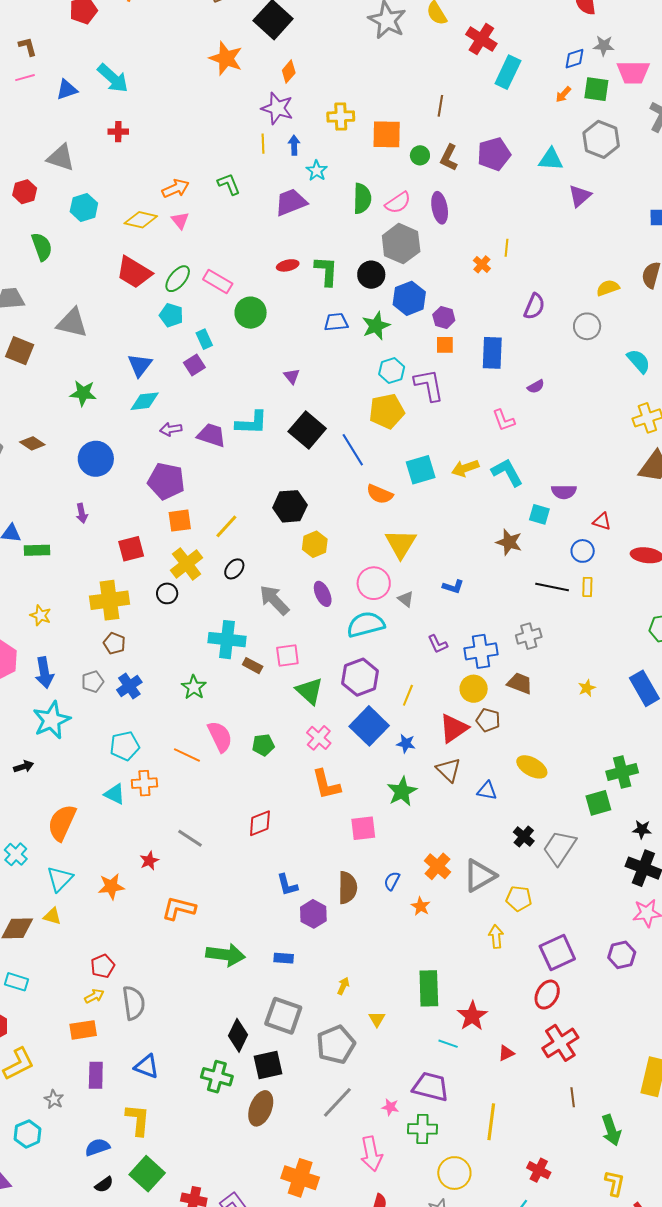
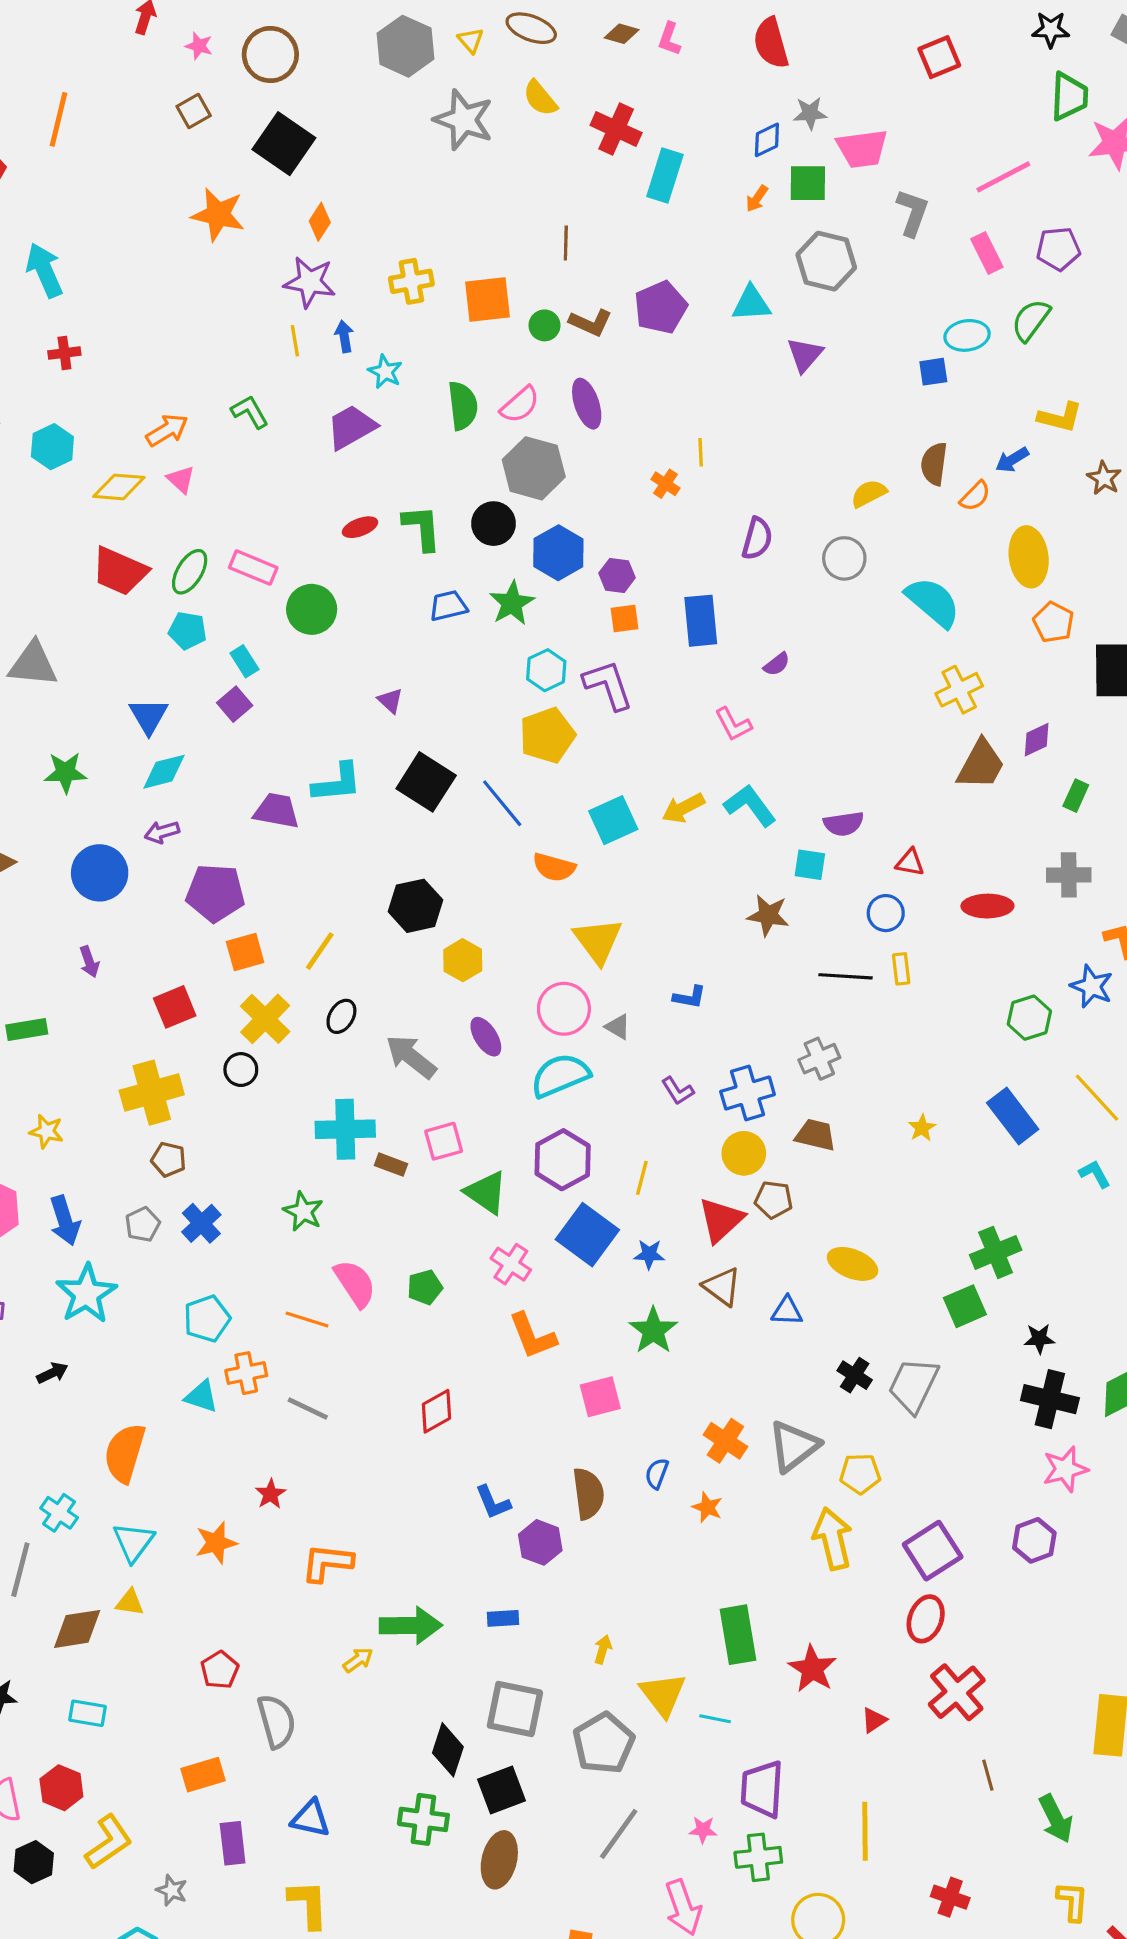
cyan arrow: (113, 78) -> (44, 270), turned -148
brown L-shape: (449, 158) -> (591, 323), turned -84
cyan hexagon: (84, 207) -> (52, 447), moved
cyan semicircle: (639, 361) -> (933, 602), size x1.4
purple arrow: (171, 429) -> (162, 832), moved
gray line: (190, 838) -> (308, 1409), moved
yellow arrow: (496, 937) -> (833, 1539), size x1.6
yellow arrow: (94, 996) -> (358, 1660), moved
yellow triangle: (377, 1019) -> (663, 1694), size x1.8
cyan line: (448, 1044) -> (715, 1719), moved
purple trapezoid: (431, 1087) -> (762, 1789), turned -93

